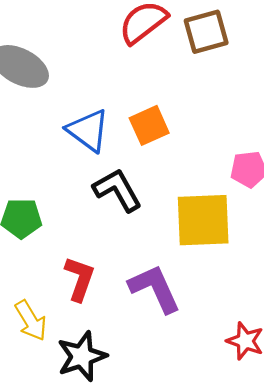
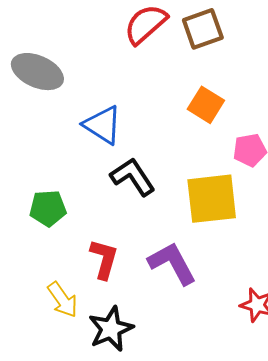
orange square: (149, 125) -> (206, 105), moved, turned -30

